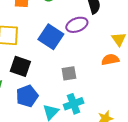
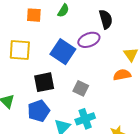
black square: (20, 66) -> (44, 82), moved, turned -30
gray square: (69, 73) -> (81, 88), turned 35

